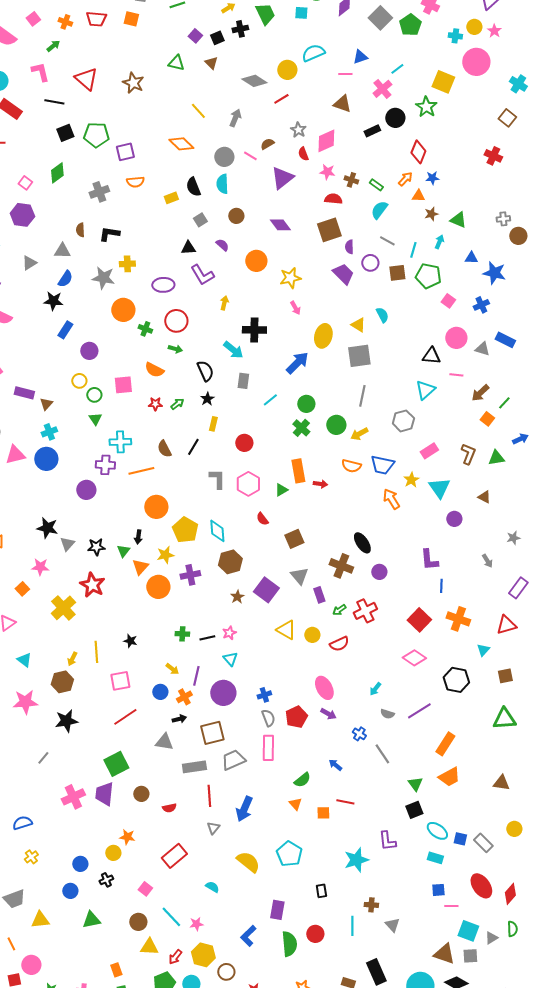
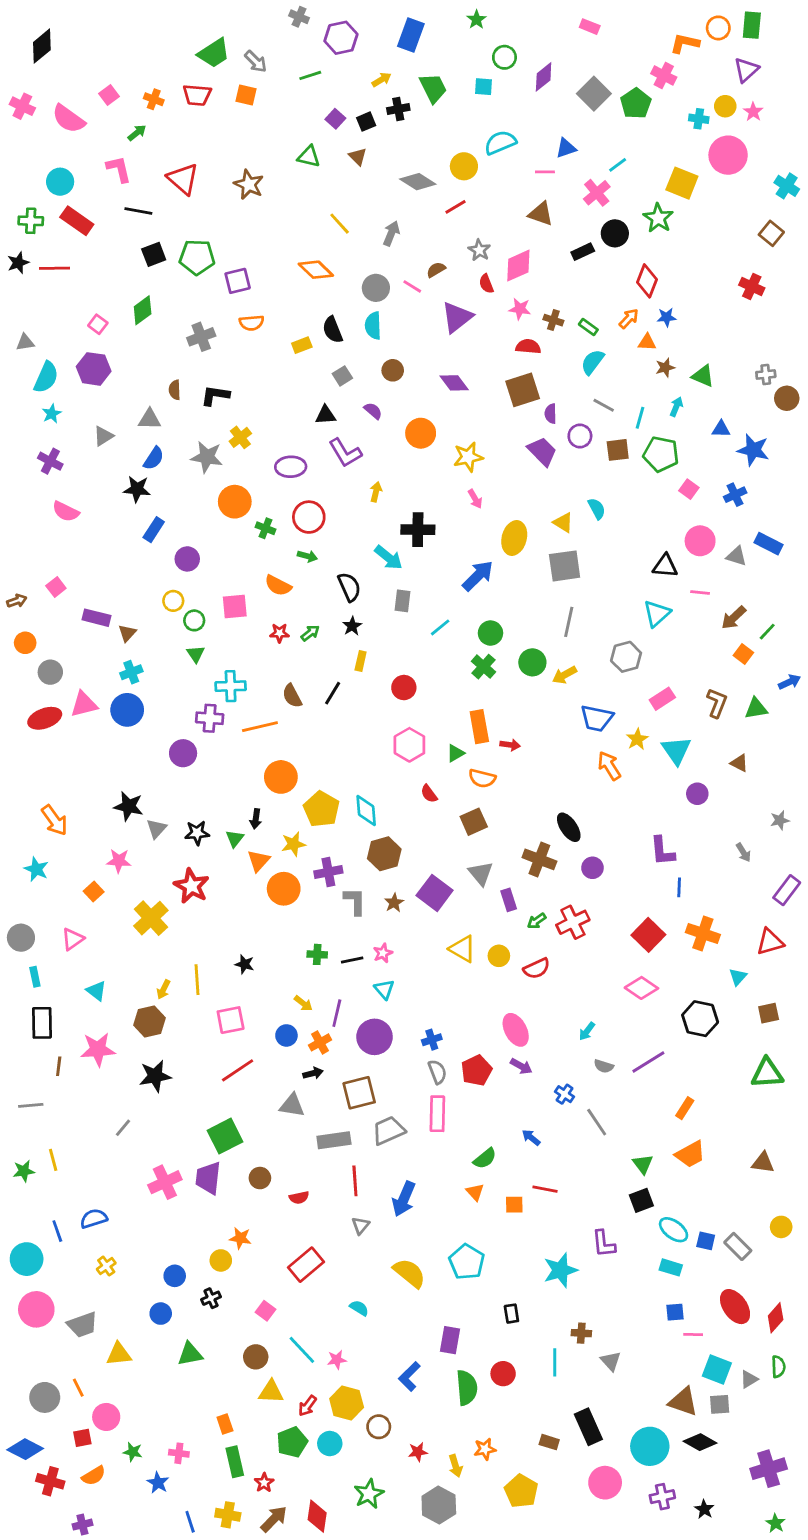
yellow cross: (127, 264) -> (240, 437), turned -35
orange semicircle: (351, 466) -> (482, 778), moved
gray L-shape: (217, 479) -> (355, 901), moved
orange rectangle: (445, 744) -> (685, 1108), size x0.7

